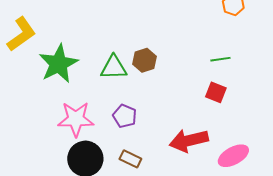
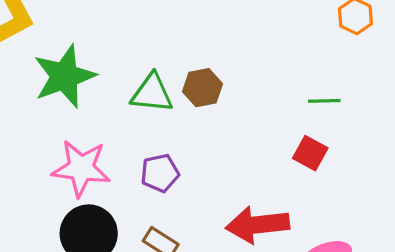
purple pentagon: (125, 116) -> (160, 173), turned 30

